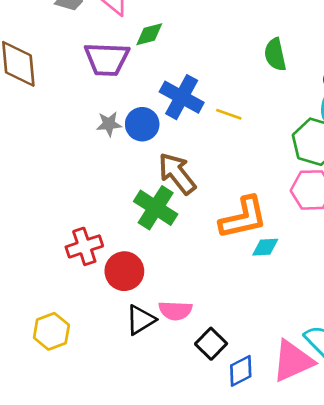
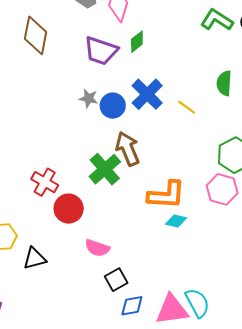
green diamond: (149, 34) -> (137, 42), turned -40
yellow line: (229, 114) -> (187, 107), moved
red cross: (84, 246) -> (45, 182), turned 32
black triangle: (141, 320) -> (35, 258), moved

